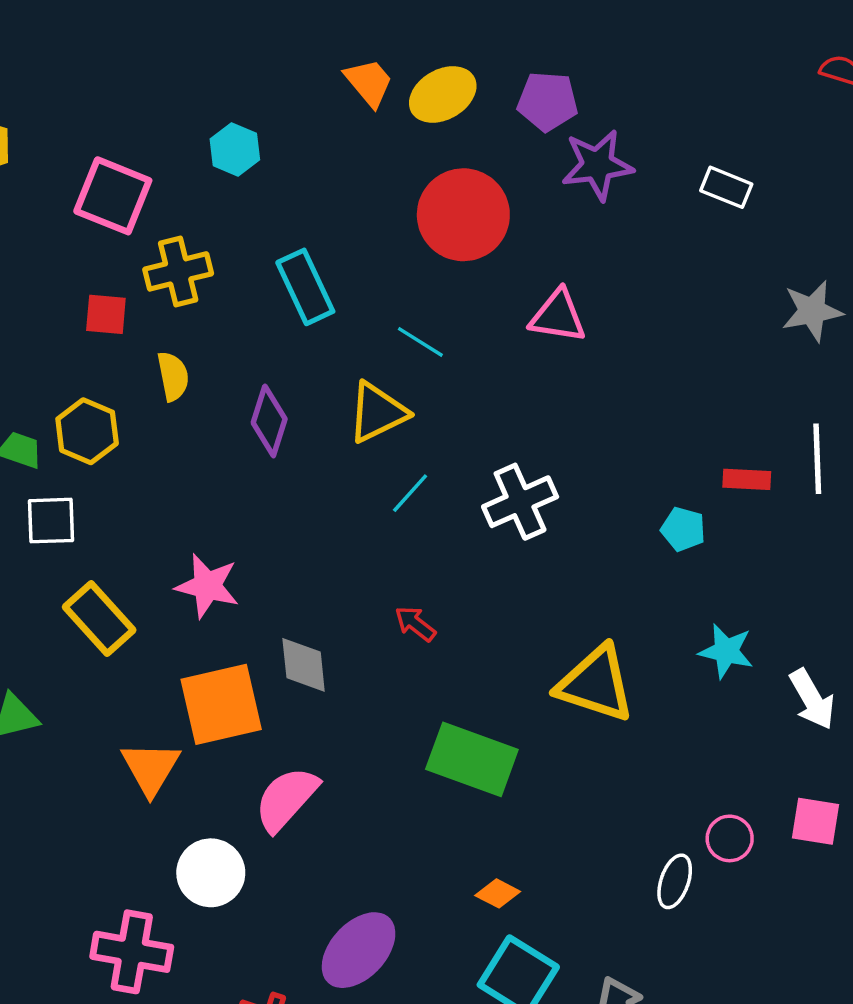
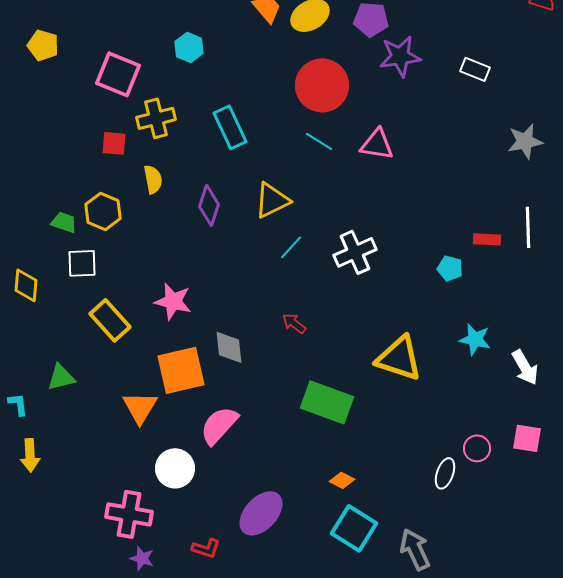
cyan line: (420, 342) -> (319, 141), moved

